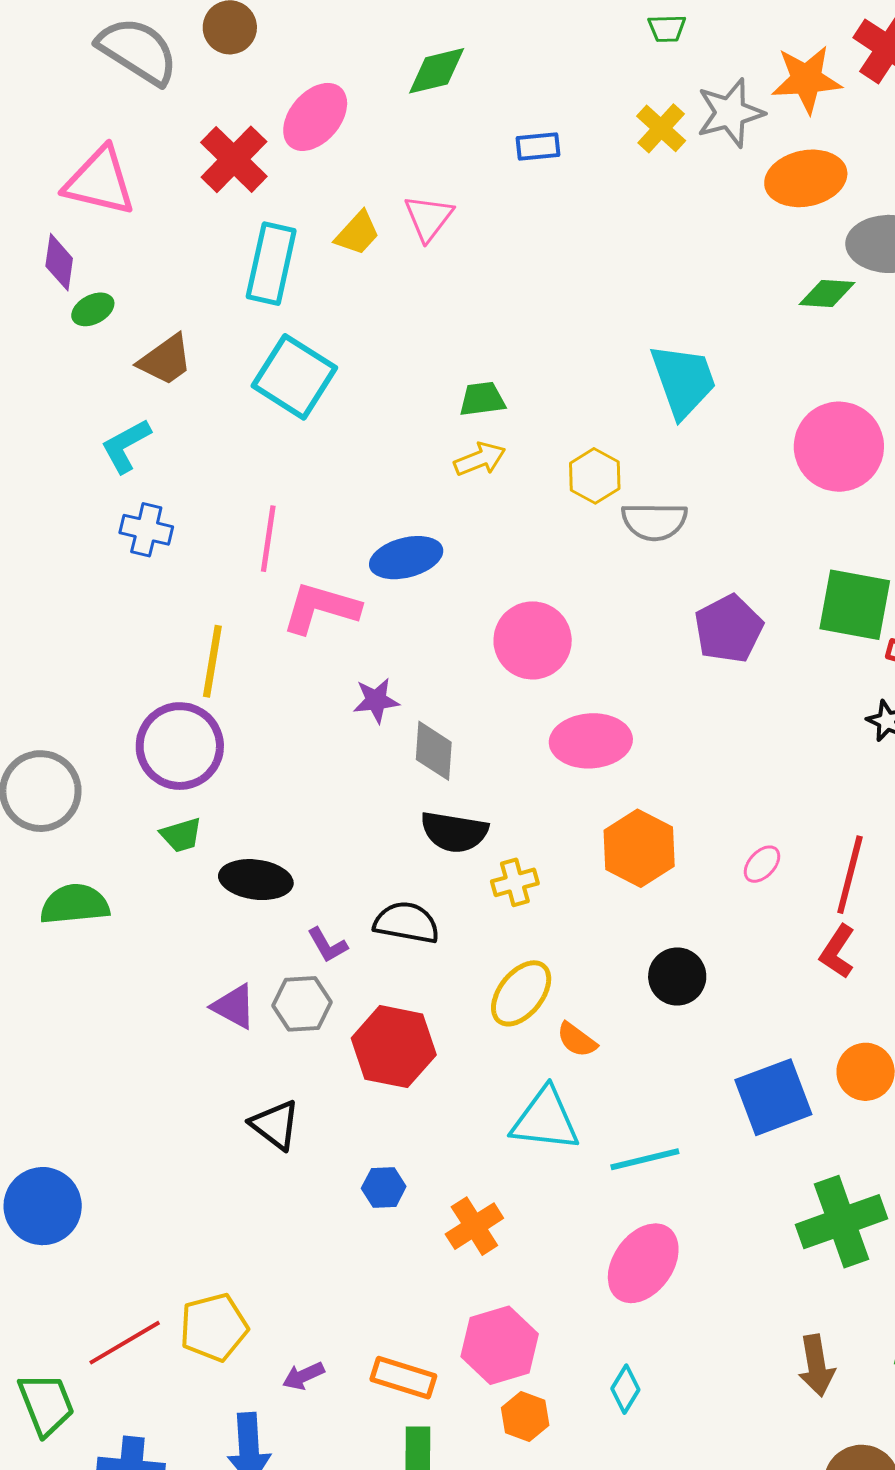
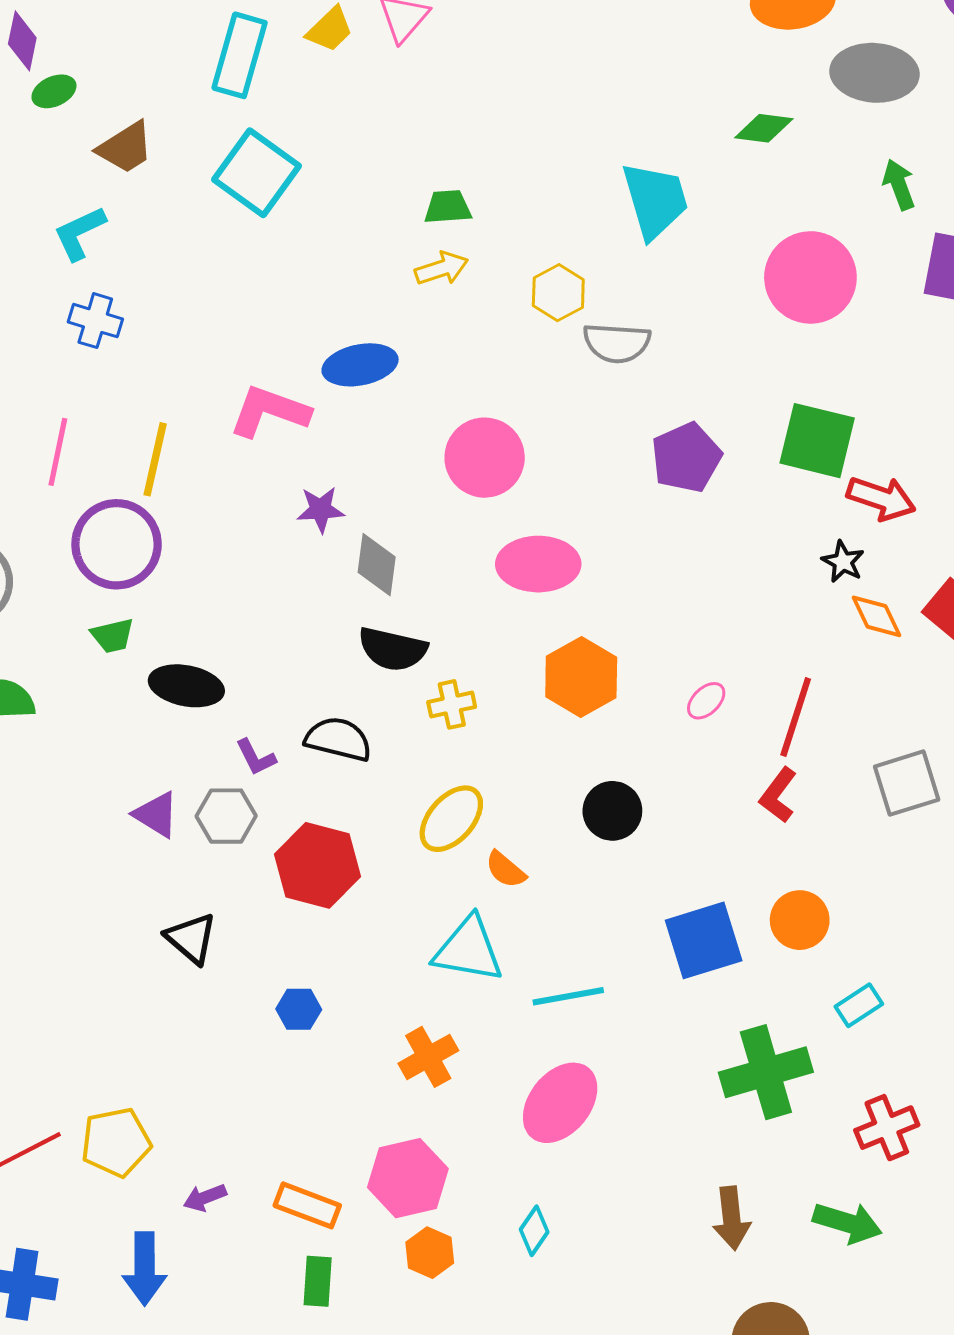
green diamond: (827, 294) -> (764, 128), moved
pink line: (268, 539) -> (58, 452), moved
orange cross: (474, 1226) -> (428, 1057), moved

